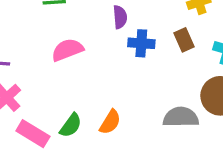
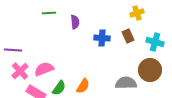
purple semicircle: (120, 17) -> (75, 22), moved
pink semicircle: (67, 50) -> (44, 69), moved

